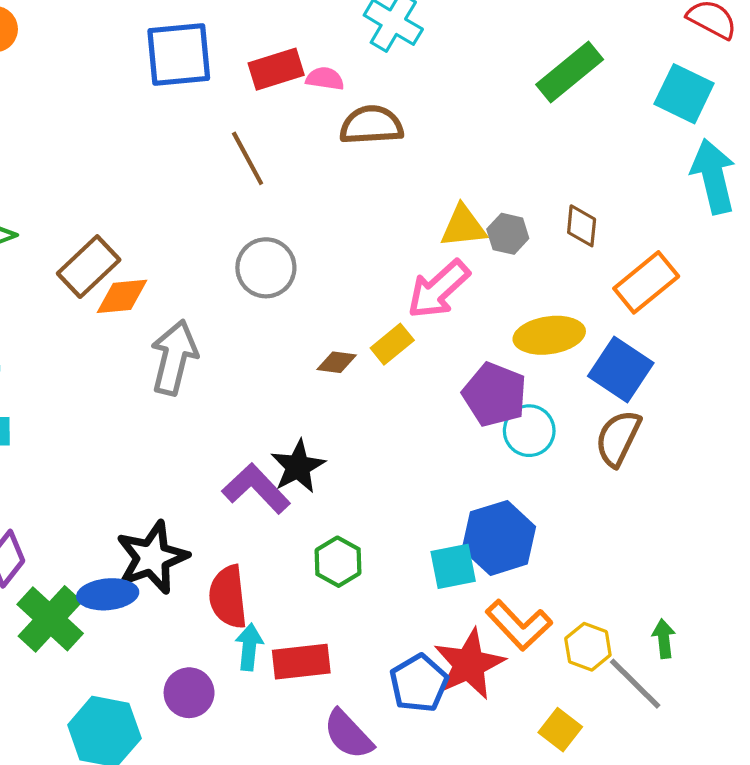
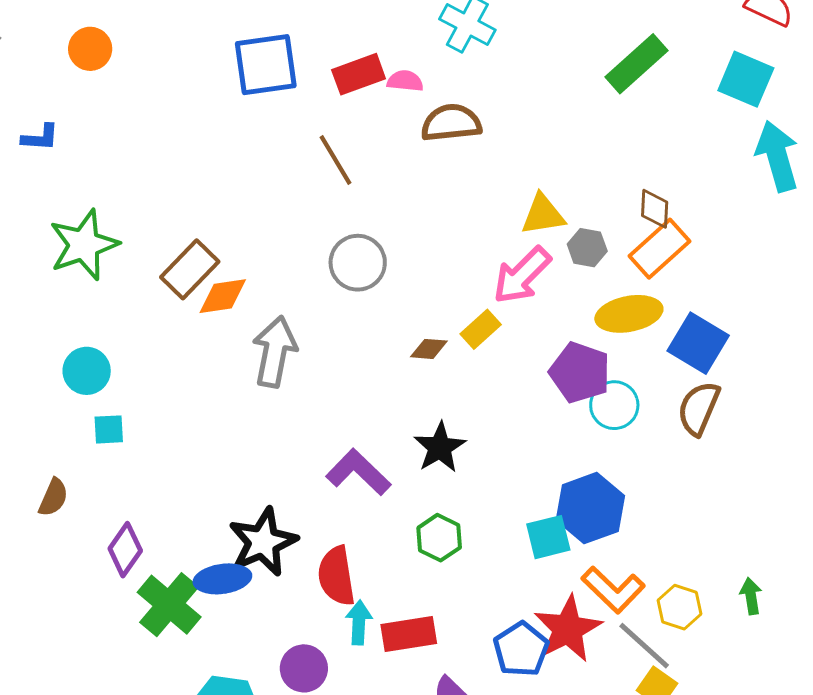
gray hexagon: (508, 234) -> (587, 248), moved
orange rectangle: (646, 282) -> (659, 249), moved
black star: (298, 467) -> (440, 447), moved
gray line: (635, 684) -> (644, 646), moved

